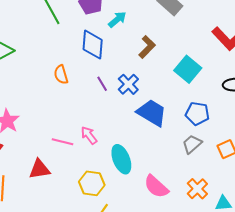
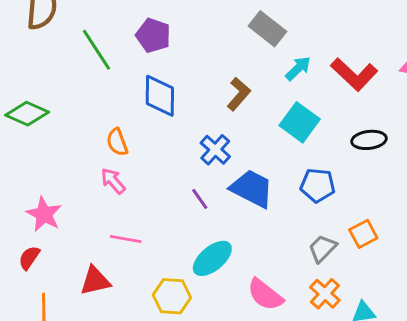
cyan arrow: (117, 19) -> (298, 68), moved
purple line: (102, 84) -> (200, 199), moved
pink arrow: (89, 135) -> (113, 181), moved
gray trapezoid: (192, 144) -> (322, 248), moved
cyan ellipse: (121, 159) -> (212, 258), turned 76

